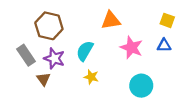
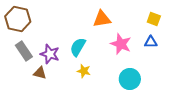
brown hexagon: (49, 26) -> (18, 19), moved
brown triangle: (43, 79) -> (40, 73), turned -40

